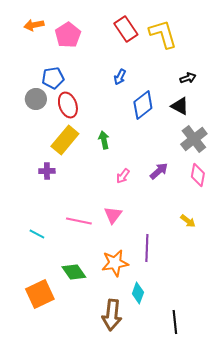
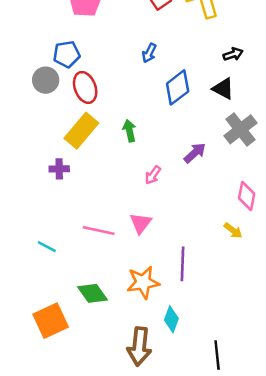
purple arrow: (159, 171) -> (195, 153), moved
pink diamond: (198, 175) -> (247, 196), moved

